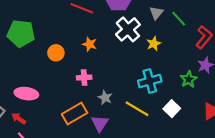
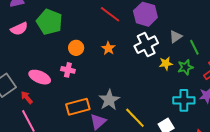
pink cross: (84, 77) -> (68, 70), moved
green star: (189, 79) -> (185, 67), moved
cyan cross: (150, 81) -> (184, 100), moved
gray star: (105, 98) -> (109, 100), size x1.5

